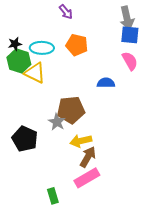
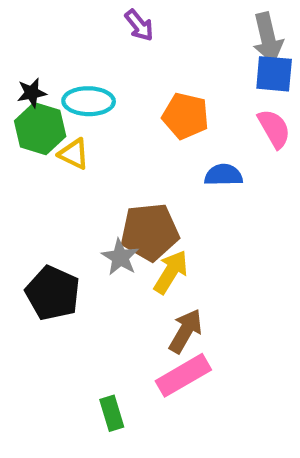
orange pentagon: (77, 45) -> (186, 116), moved
yellow triangle: (35, 73) -> (74, 154), size x0.7
yellow arrow: (81, 141) -> (171, 272), moved, turned 135

